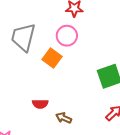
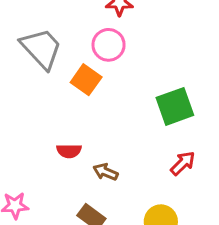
gray trapezoid: (23, 37) -> (41, 48), turned 124

